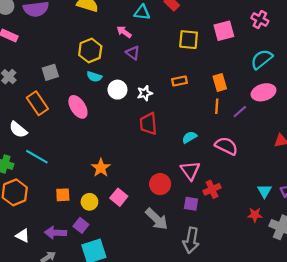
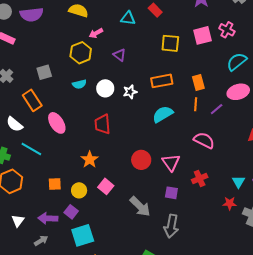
pink cross: (260, 20) -> (227, 30), moved
pink arrow: (124, 32) -> (96, 33), moved, turned -64
cyan semicircle: (94, 77) -> (79, 84), moved, turned -32
orange rectangle: (179, 81) -> (162, 81), size x1.5
pink ellipse: (78, 107) -> (57, 123), moved
red trapezoid: (148, 124) -> (103, 124), moved
cyan semicircle: (189, 137) -> (163, 114), moved, size x1.5
red circle: (160, 184) -> (141, 160), moved
red cross: (212, 189) -> (200, 178), moved
white triangle: (23, 236) -> (18, 221), turned 40

